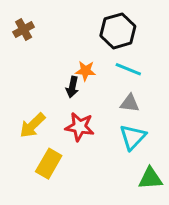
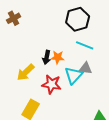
orange star: (86, 71) -> (58, 57), moved
yellow arrow: (32, 125) -> (26, 72), moved
cyan triangle: (133, 137) -> (74, 75), moved

